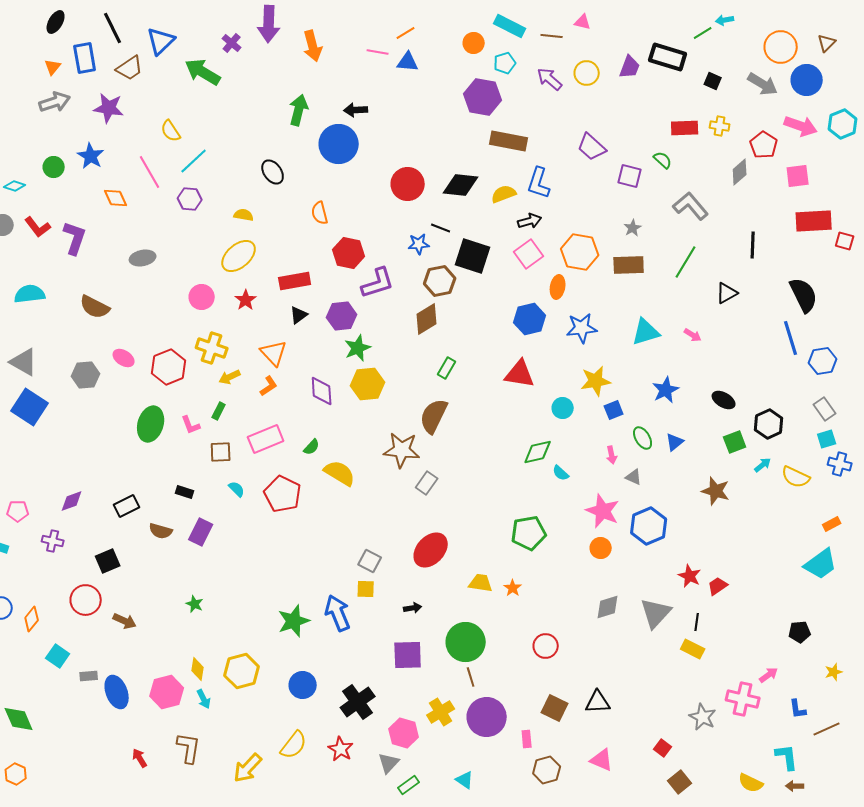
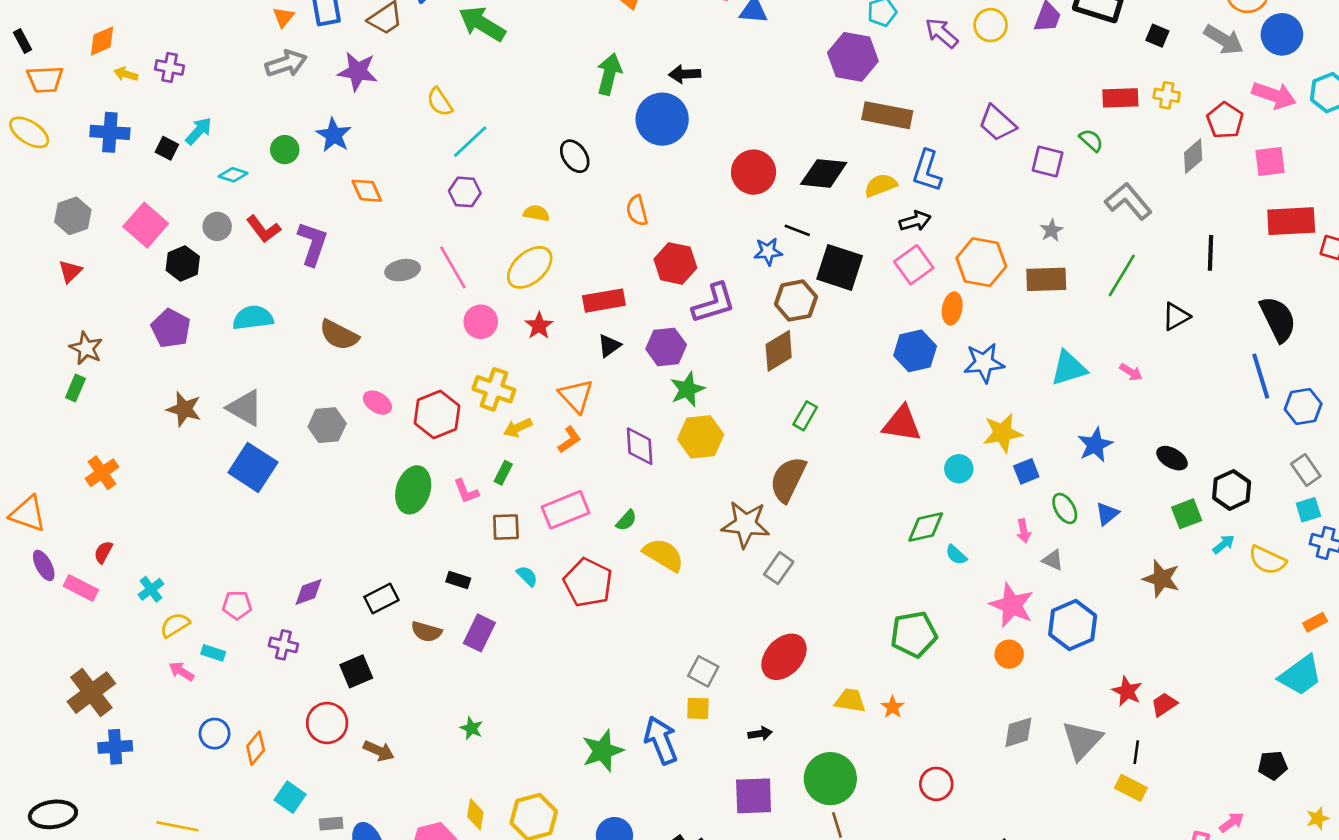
pink line: (150, 172) -> (453, 267), moved

